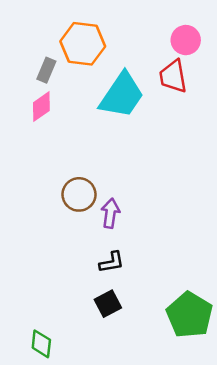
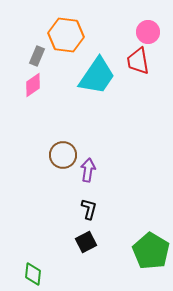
black L-shape: (112, 262) -> (89, 209), turned -65

